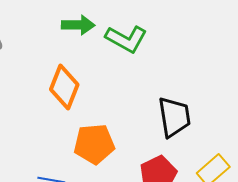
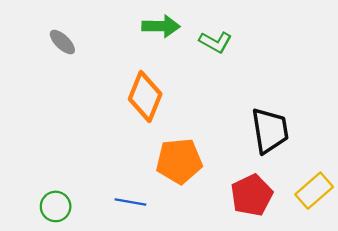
green L-shape: (126, 39) -> (215, 42), size x0.7

